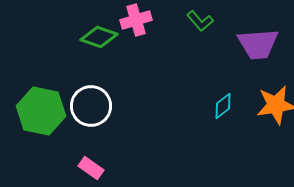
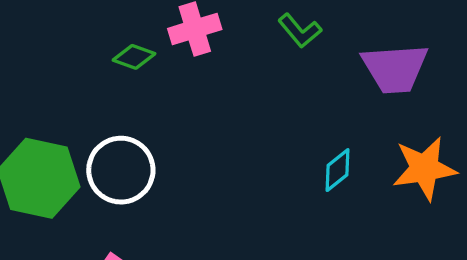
green diamond: (99, 37) -> (134, 57), size x0.7

